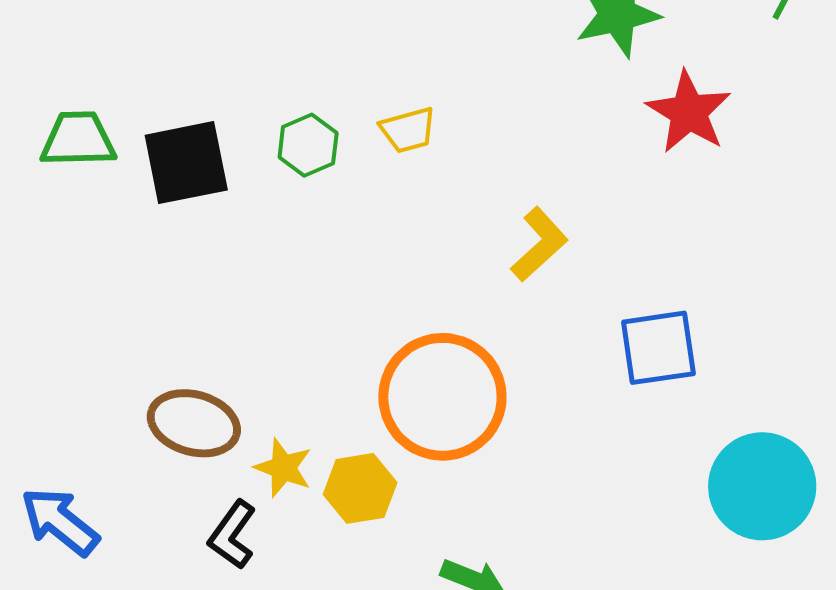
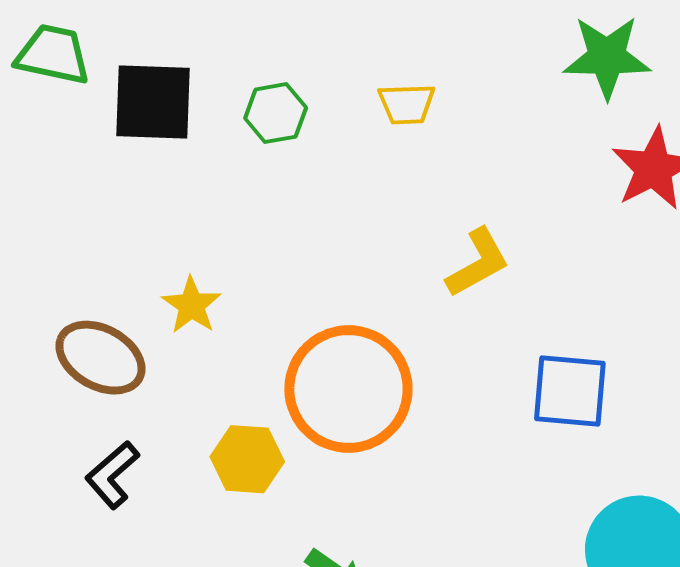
yellow trapezoid: (408, 130) -> (407, 104), moved
yellow star: (283, 468) -> (192, 305), moved

